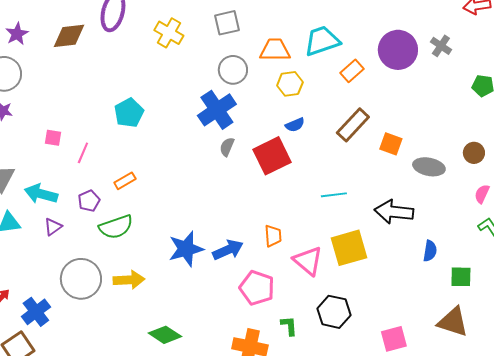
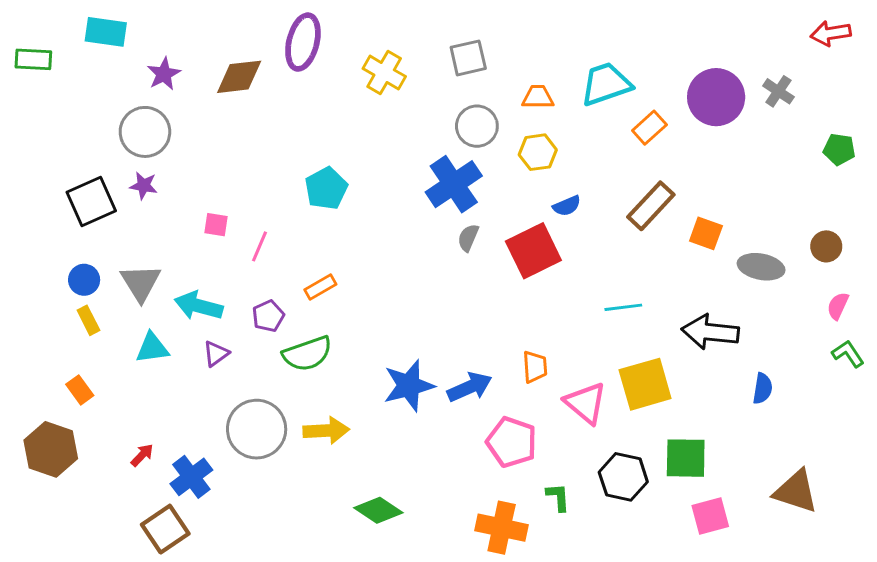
orange trapezoid: (275, 50) -> (538, 97), size x0.7
yellow hexagon: (290, 84) -> (538, 152), moved
green square: (461, 277) -> (686, 458), moved, size x1.4

